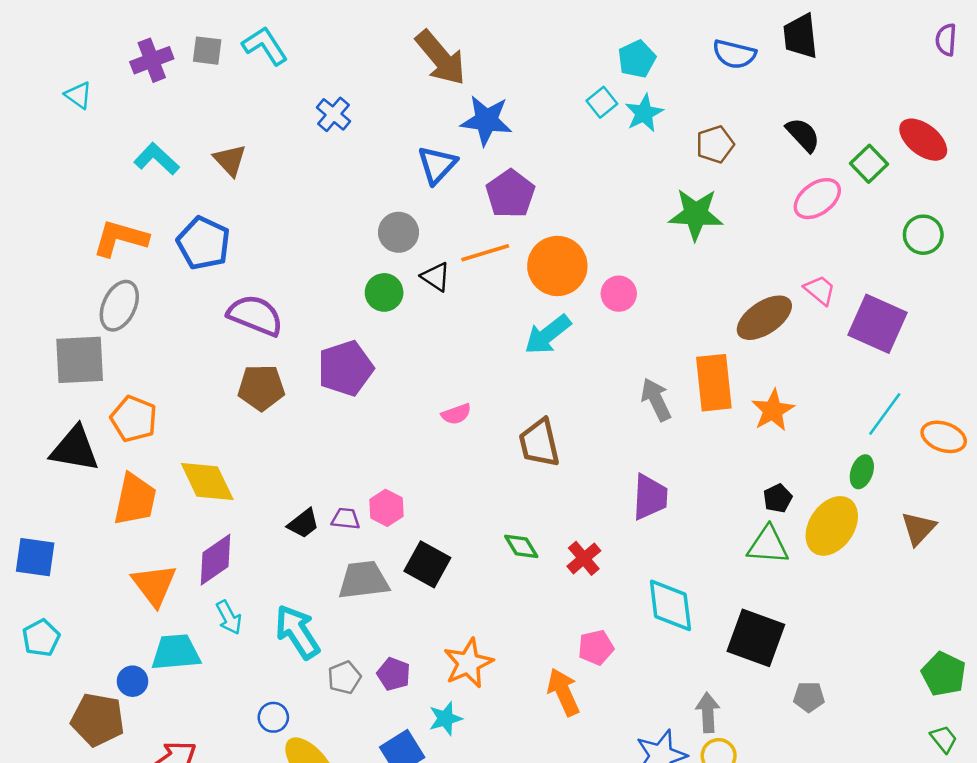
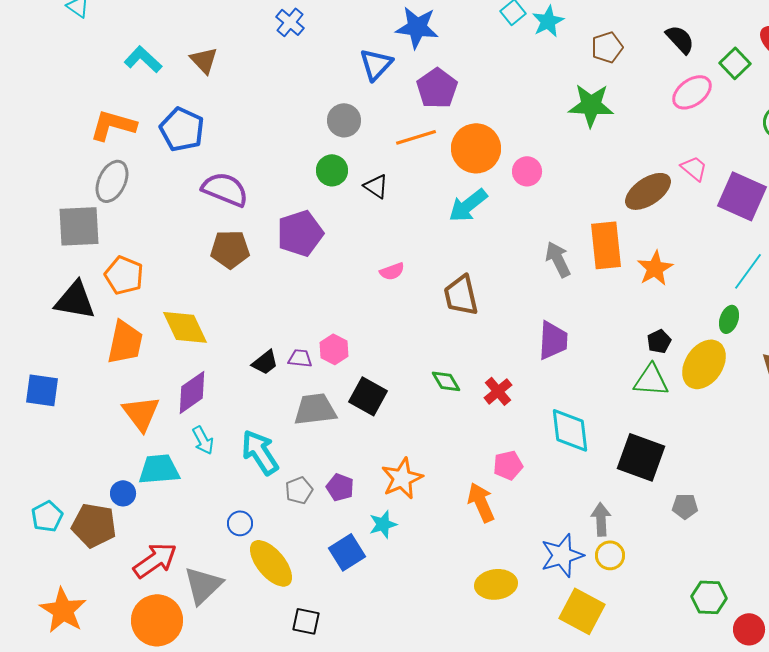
black triangle: (436, 277) -> (376, 186), moved
cyan pentagon: (41, 638) -> (47, 516), moved

